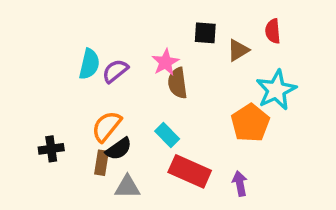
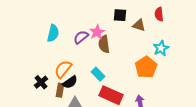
brown triangle: (238, 50) -> (139, 25), turned 48
purple semicircle: (115, 71) -> (81, 37), moved
cyan star: (276, 90) -> (161, 48), size x0.7
black cross: (51, 149) -> (41, 82), moved, turned -32

